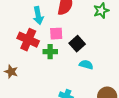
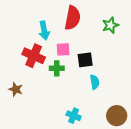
black square: (77, 44) -> (85, 60), turned 35
cyan semicircle: (86, 65) -> (95, 82), turned 64

